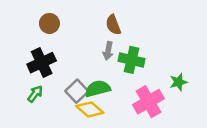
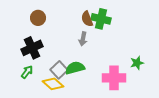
green cross: (132, 60) -> (101, 19), moved
pink cross: (148, 102) -> (114, 78), turned 30
yellow diamond: (90, 109) -> (53, 84), moved

